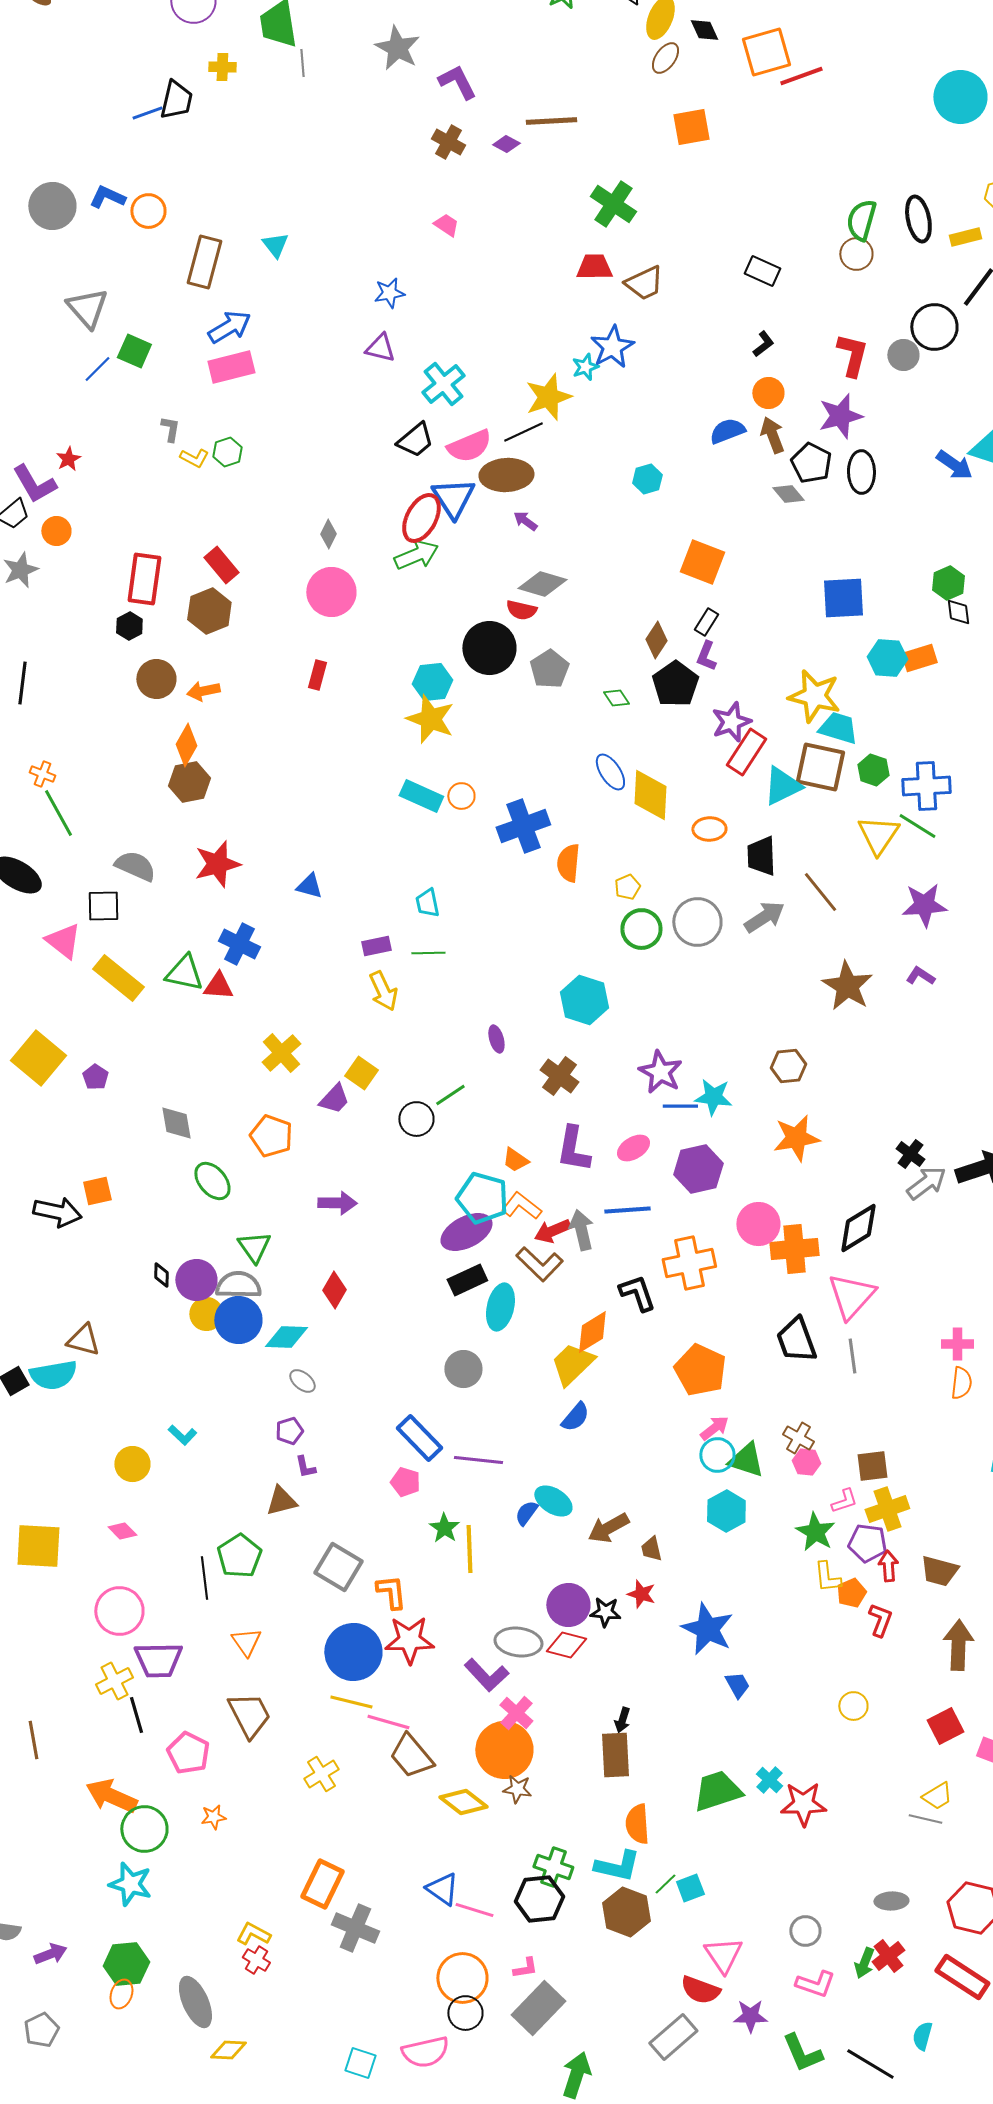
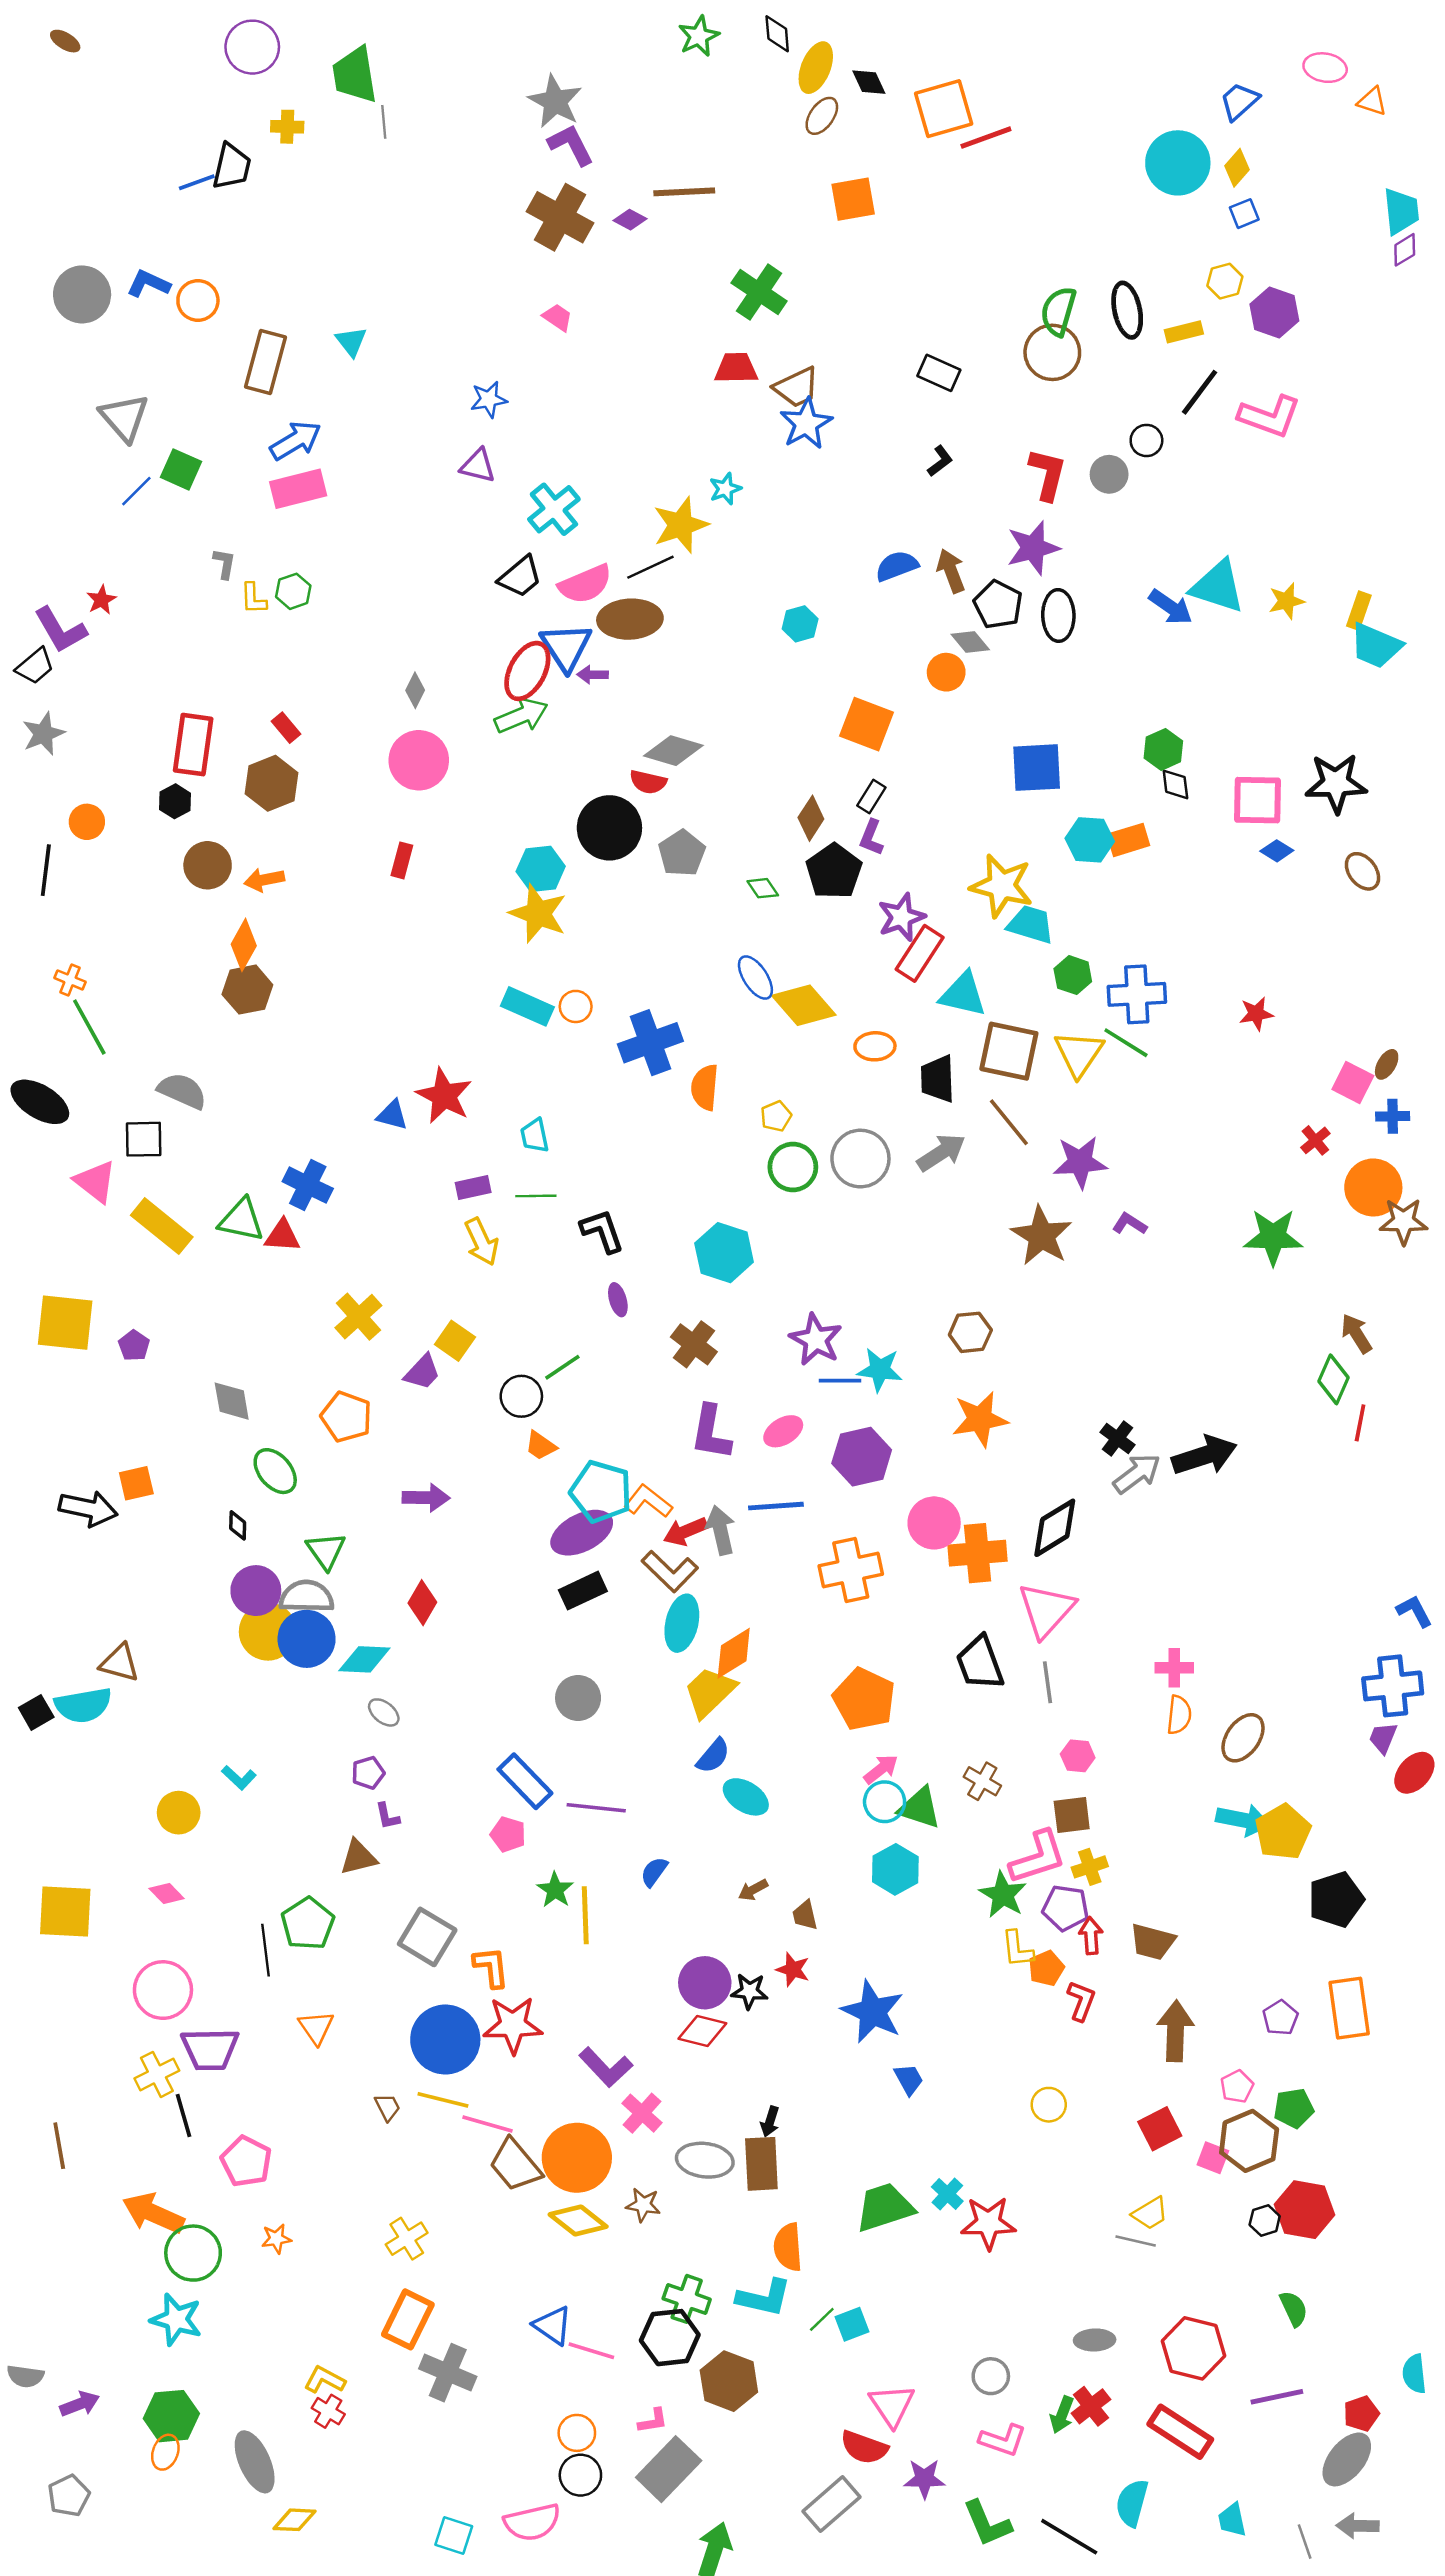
gray star: (397, 48) -> (555, 101), moved
brown cross: (448, 142) -> (560, 217), size x1.6
brown circle: (856, 254) -> (1052, 352), size x1.4
black circle: (934, 327) -> (1146, 440), size x0.6
blue star: (612, 347) -> (806, 424), moved
orange circle: (768, 393) -> (946, 672), moved
yellow L-shape: (194, 458) -> (253, 599), turned 60
purple arrow: (525, 521) -> (593, 675), moved, turned -35
orange circle: (56, 531) -> (87, 822), moved
red rectangle: (221, 565) -> (286, 728), size x0.7
brown square: (820, 767) -> (1009, 1051), moved
cyan triangle: (782, 786) -> (963, 994), turned 39
yellow diamond: (650, 795) -> (804, 1005), turned -44
red star: (217, 864) -> (444, 1096), moved, turned -30
purple star: (924, 905) -> (1080, 1162), moved
yellow square: (38, 1058) -> (65, 1323), turned -34
orange trapezoid: (515, 1160) -> (541, 1446), moved
black diamond: (161, 1275) -> (238, 1525), moved
black L-shape: (637, 1293) -> (602, 1231), moved
cyan ellipse: (500, 1307) -> (682, 1623), moved
yellow circle: (206, 1314) -> (268, 1632), size x1.4
pink hexagon: (806, 1462) -> (1078, 1756), moved
cyan ellipse: (553, 1501) -> (746, 1797), moved
pink L-shape: (844, 1501) -> (1038, 1857), size x1.8
yellow cross: (887, 1509) -> (1090, 1867), size x0.7
brown arrow: (608, 1528) -> (753, 1890), size x0.6
gray ellipse: (518, 1642) -> (705, 2160), moved
brown trapezoid: (249, 1715) -> (387, 2107), moved, size x0.5
orange circle: (504, 1750) -> (577, 2158), moved
yellow cross: (321, 1774) -> (407, 2239), moved
brown hexagon: (626, 1912) -> (729, 2381), moved
orange circle: (462, 1978) -> (577, 2433), size x0.6
cyan semicircle: (922, 2036) -> (1132, 2503), size x1.4

